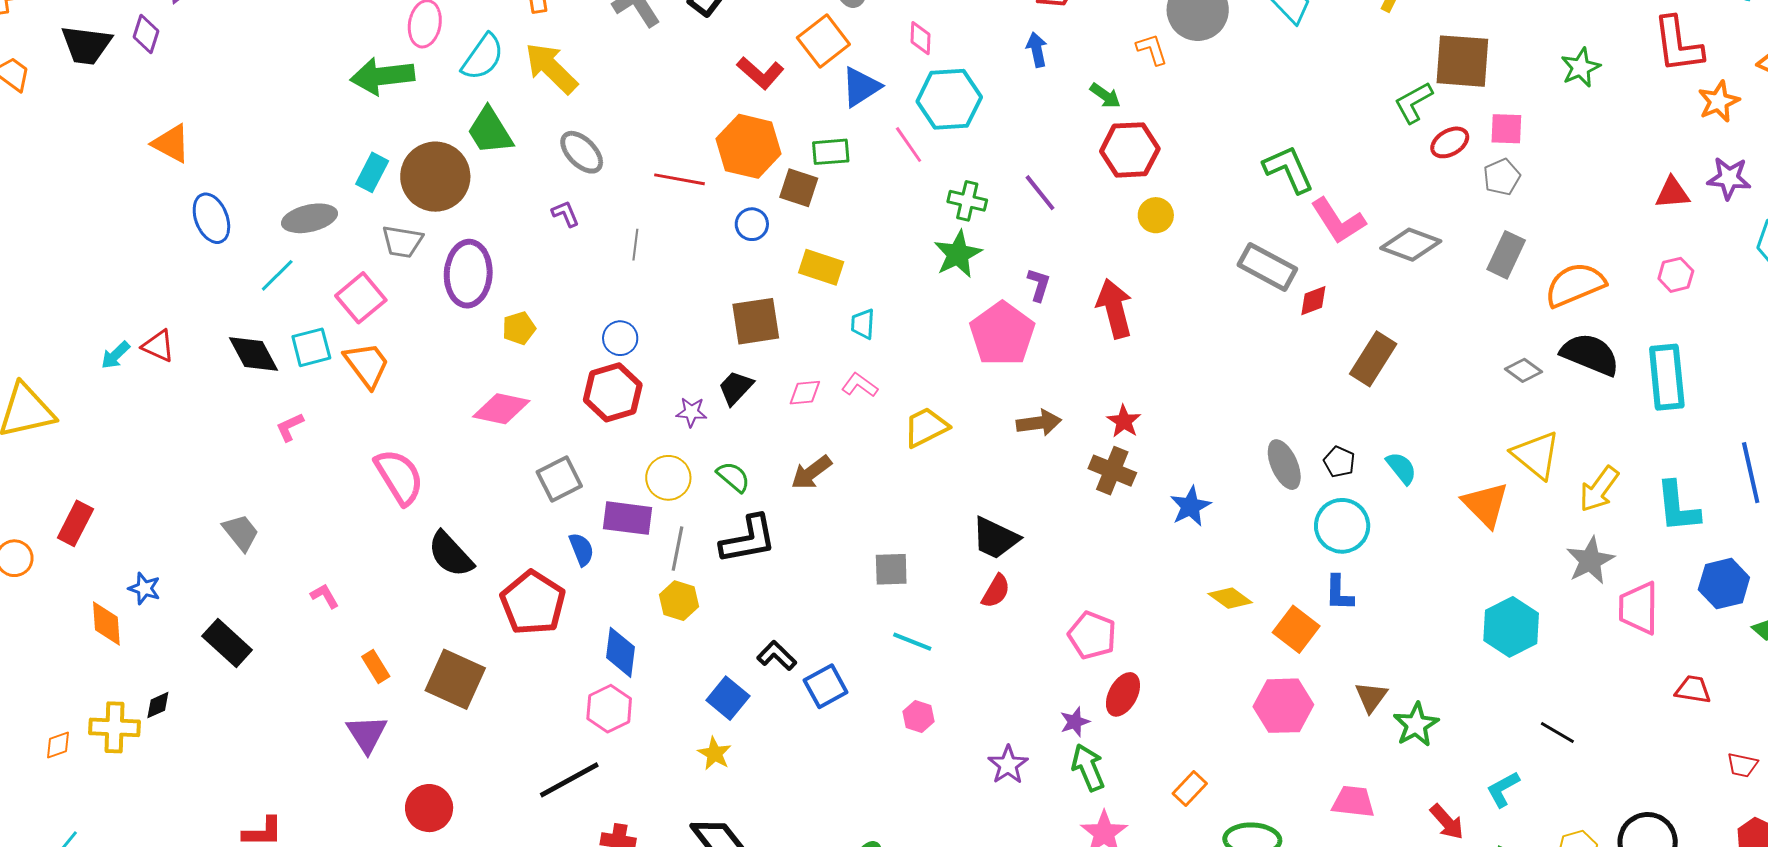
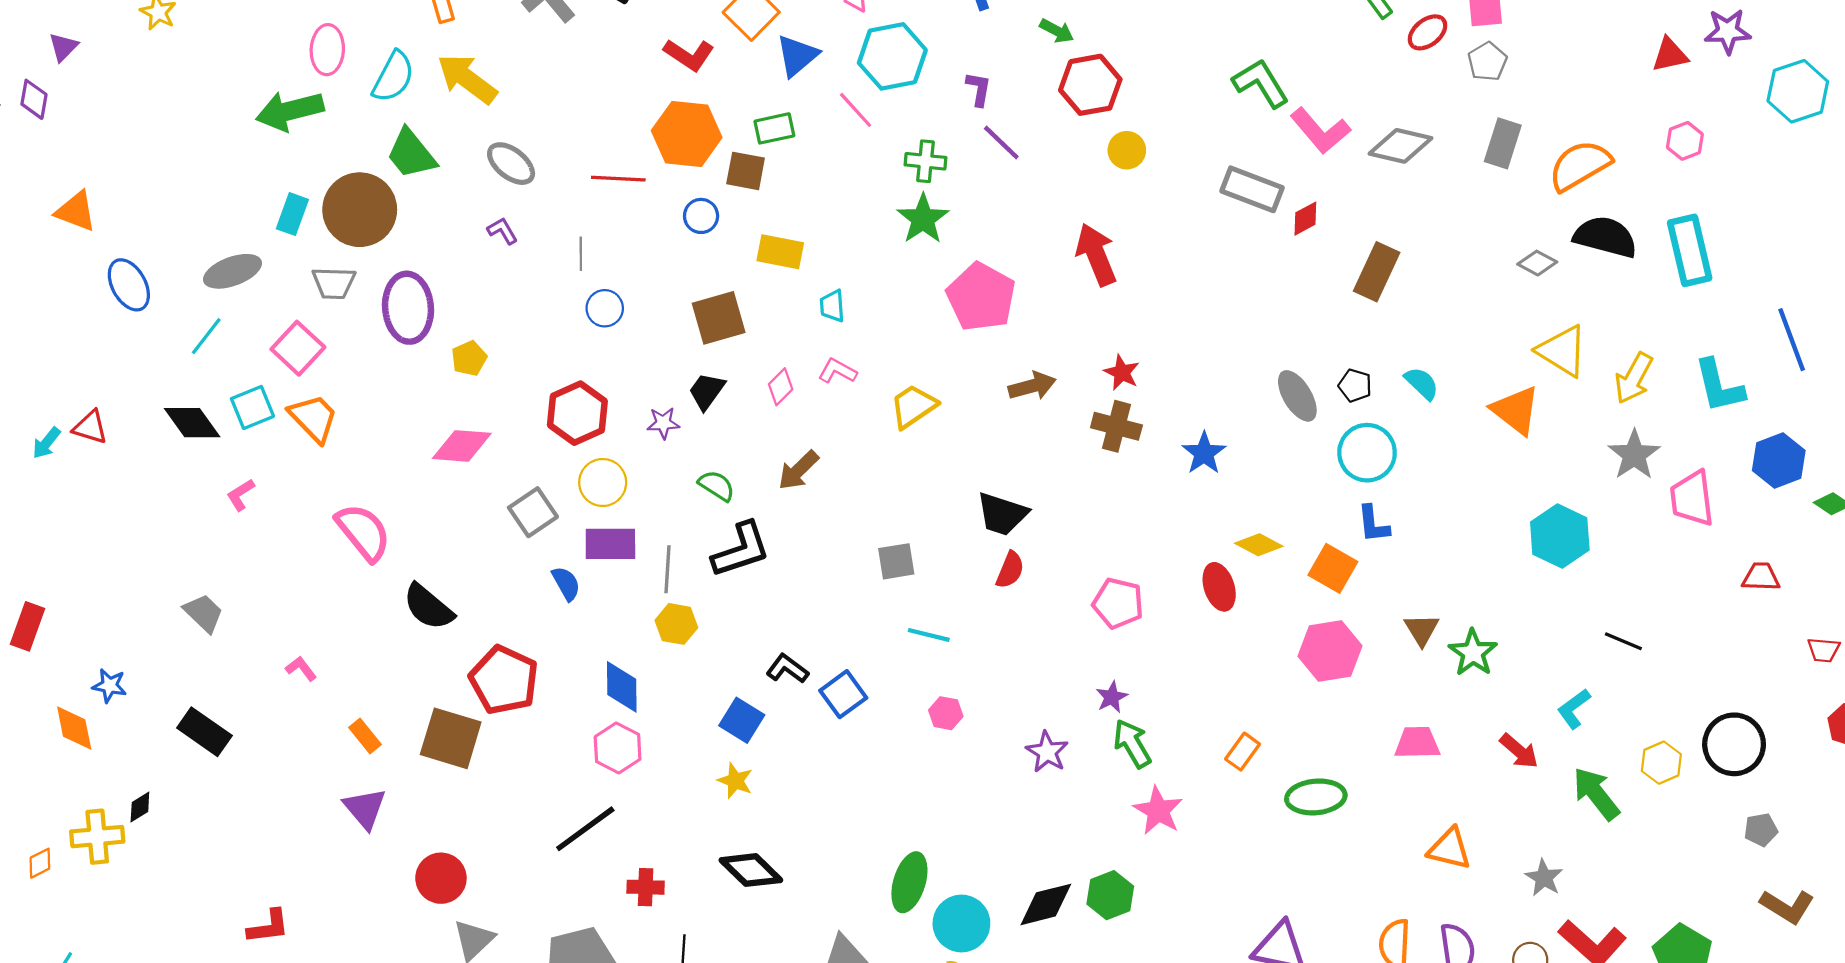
purple L-shape: (1039, 285) -> (979, 89), moved
blue circle: (620, 338) -> (605, 308), moved
pink diamond: (805, 393) -> (781, 387), turned -32
yellow circle: (668, 478) -> (603, 483), moved
red pentagon: (533, 603) -> (504, 680), moved
red ellipse: (1123, 694) -> (1219, 587), moved, turned -39

